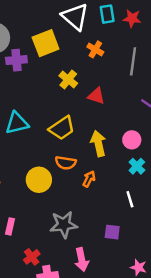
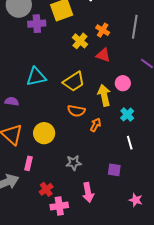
orange cross: (95, 49) -> (103, 30), moved
pink circle: (132, 140) -> (123, 83), moved
cyan cross: (137, 166) -> (127, 114), moved
yellow circle: (39, 180) -> (44, 133), moved
gray star: (64, 225) -> (74, 163), size x0.7

